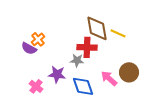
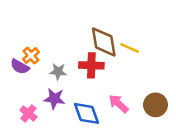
gray star: (77, 60) -> (58, 72), moved
brown circle: (129, 72) -> (156, 105), moved

